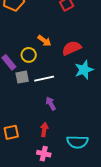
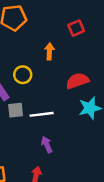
orange arrow: (44, 41) -> (49, 51), moved, turned -128
yellow circle: (29, 55) -> (23, 75), moved

